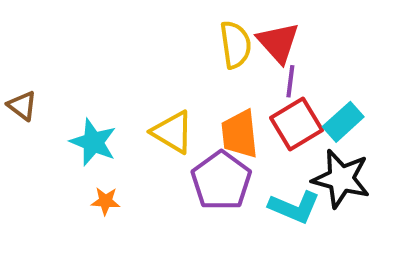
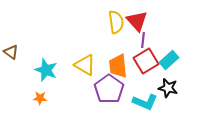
black star: (341, 179) -> (168, 88), size x0.7
orange star: (105, 201) -> (40, 98), moved

